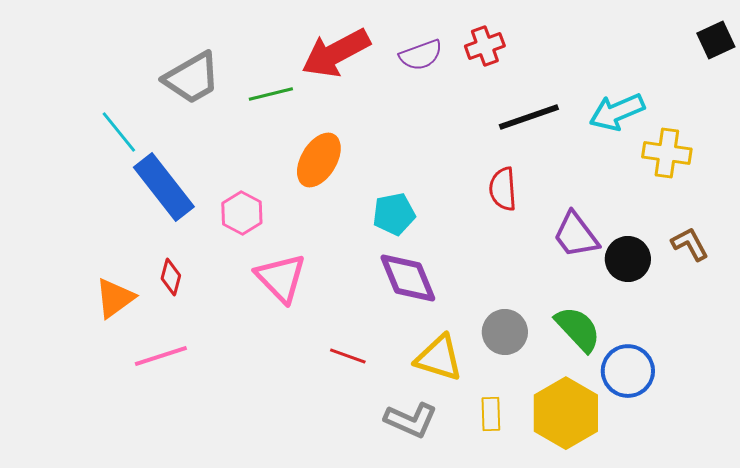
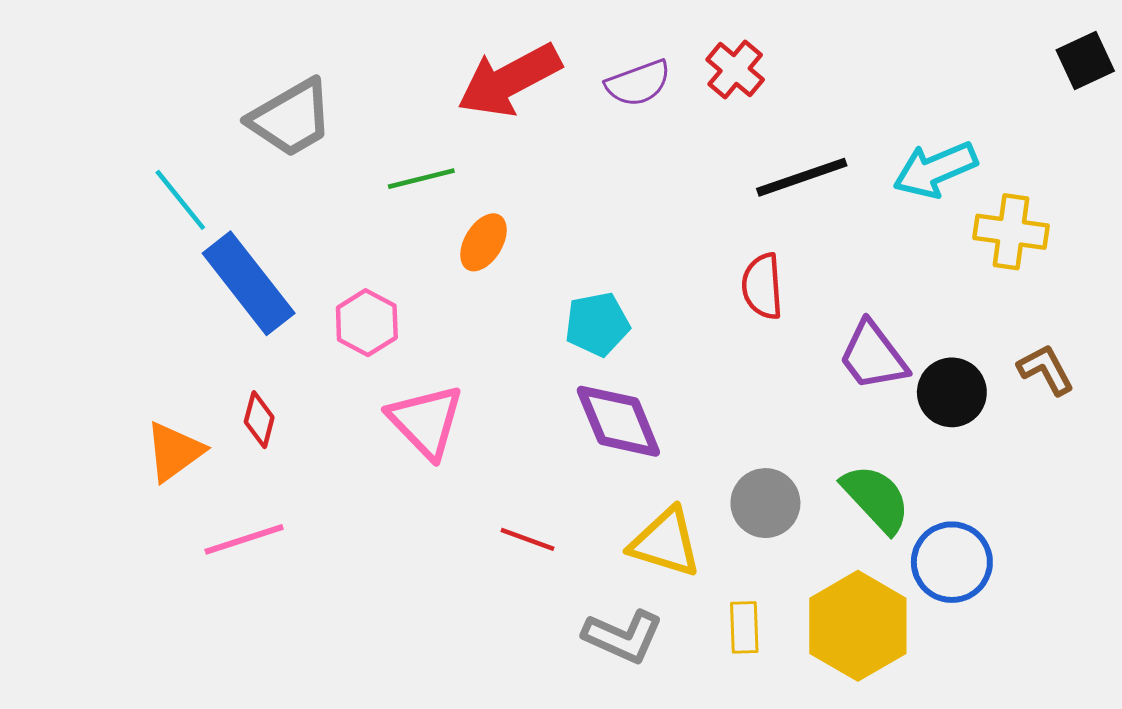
red cross: (485, 46) -> (735, 70), turned -30
green line: (271, 94) -> (421, 179), moved
orange ellipse: (319, 160) -> (484, 242), size x0.7

